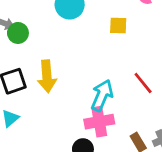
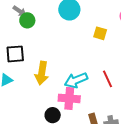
yellow arrow: (47, 76) -> (42, 73), moved
cyan arrow: (102, 95) -> (76, 80), turned -150

